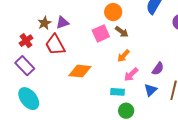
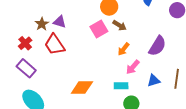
purple triangle: (62, 23) -> (60, 22), turned 40
purple semicircle: (158, 69) -> (157, 46), moved, size x1.5
orange diamond: (80, 71) -> (82, 88), moved
blue triangle: (151, 90) -> (154, 81), turned 32

